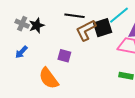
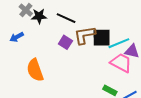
cyan line: (119, 15) -> (119, 43), moved
black line: (75, 16) -> (66, 18), moved
purple square: (64, 56) -> (65, 42), moved

